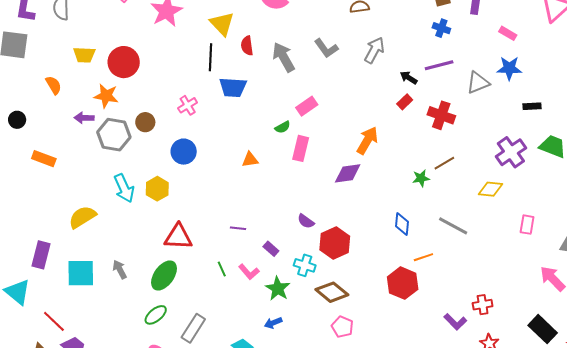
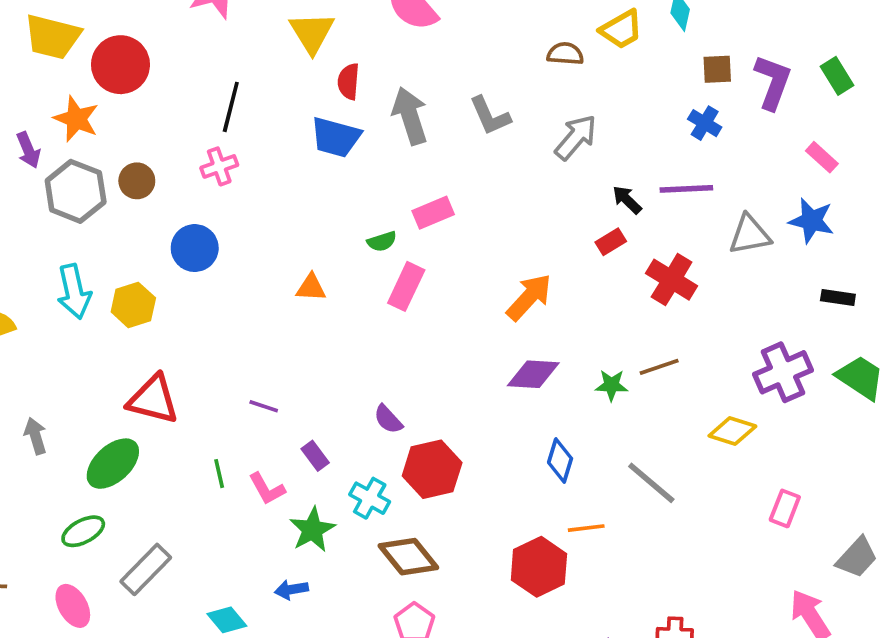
yellow trapezoid: (84, 55) -> (52, 37), size x1.4
black line: (211, 57) -> (231, 107), moved
blue trapezoid: (233, 87) -> (336, 137), moved
purple arrow: (84, 118) -> (28, 150), turned -126
purple diamond: (348, 173) -> (533, 374), moved

